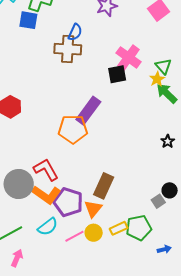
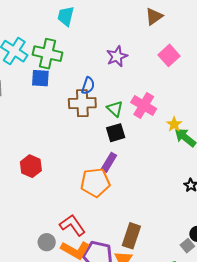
green triangle: (163, 66) -> (115, 109), moved
black square: (117, 74) -> (116, 133), moved
purple rectangle: (88, 111) -> (109, 162), size x0.7
gray circle: (19, 184) -> (47, 242), size x0.6

